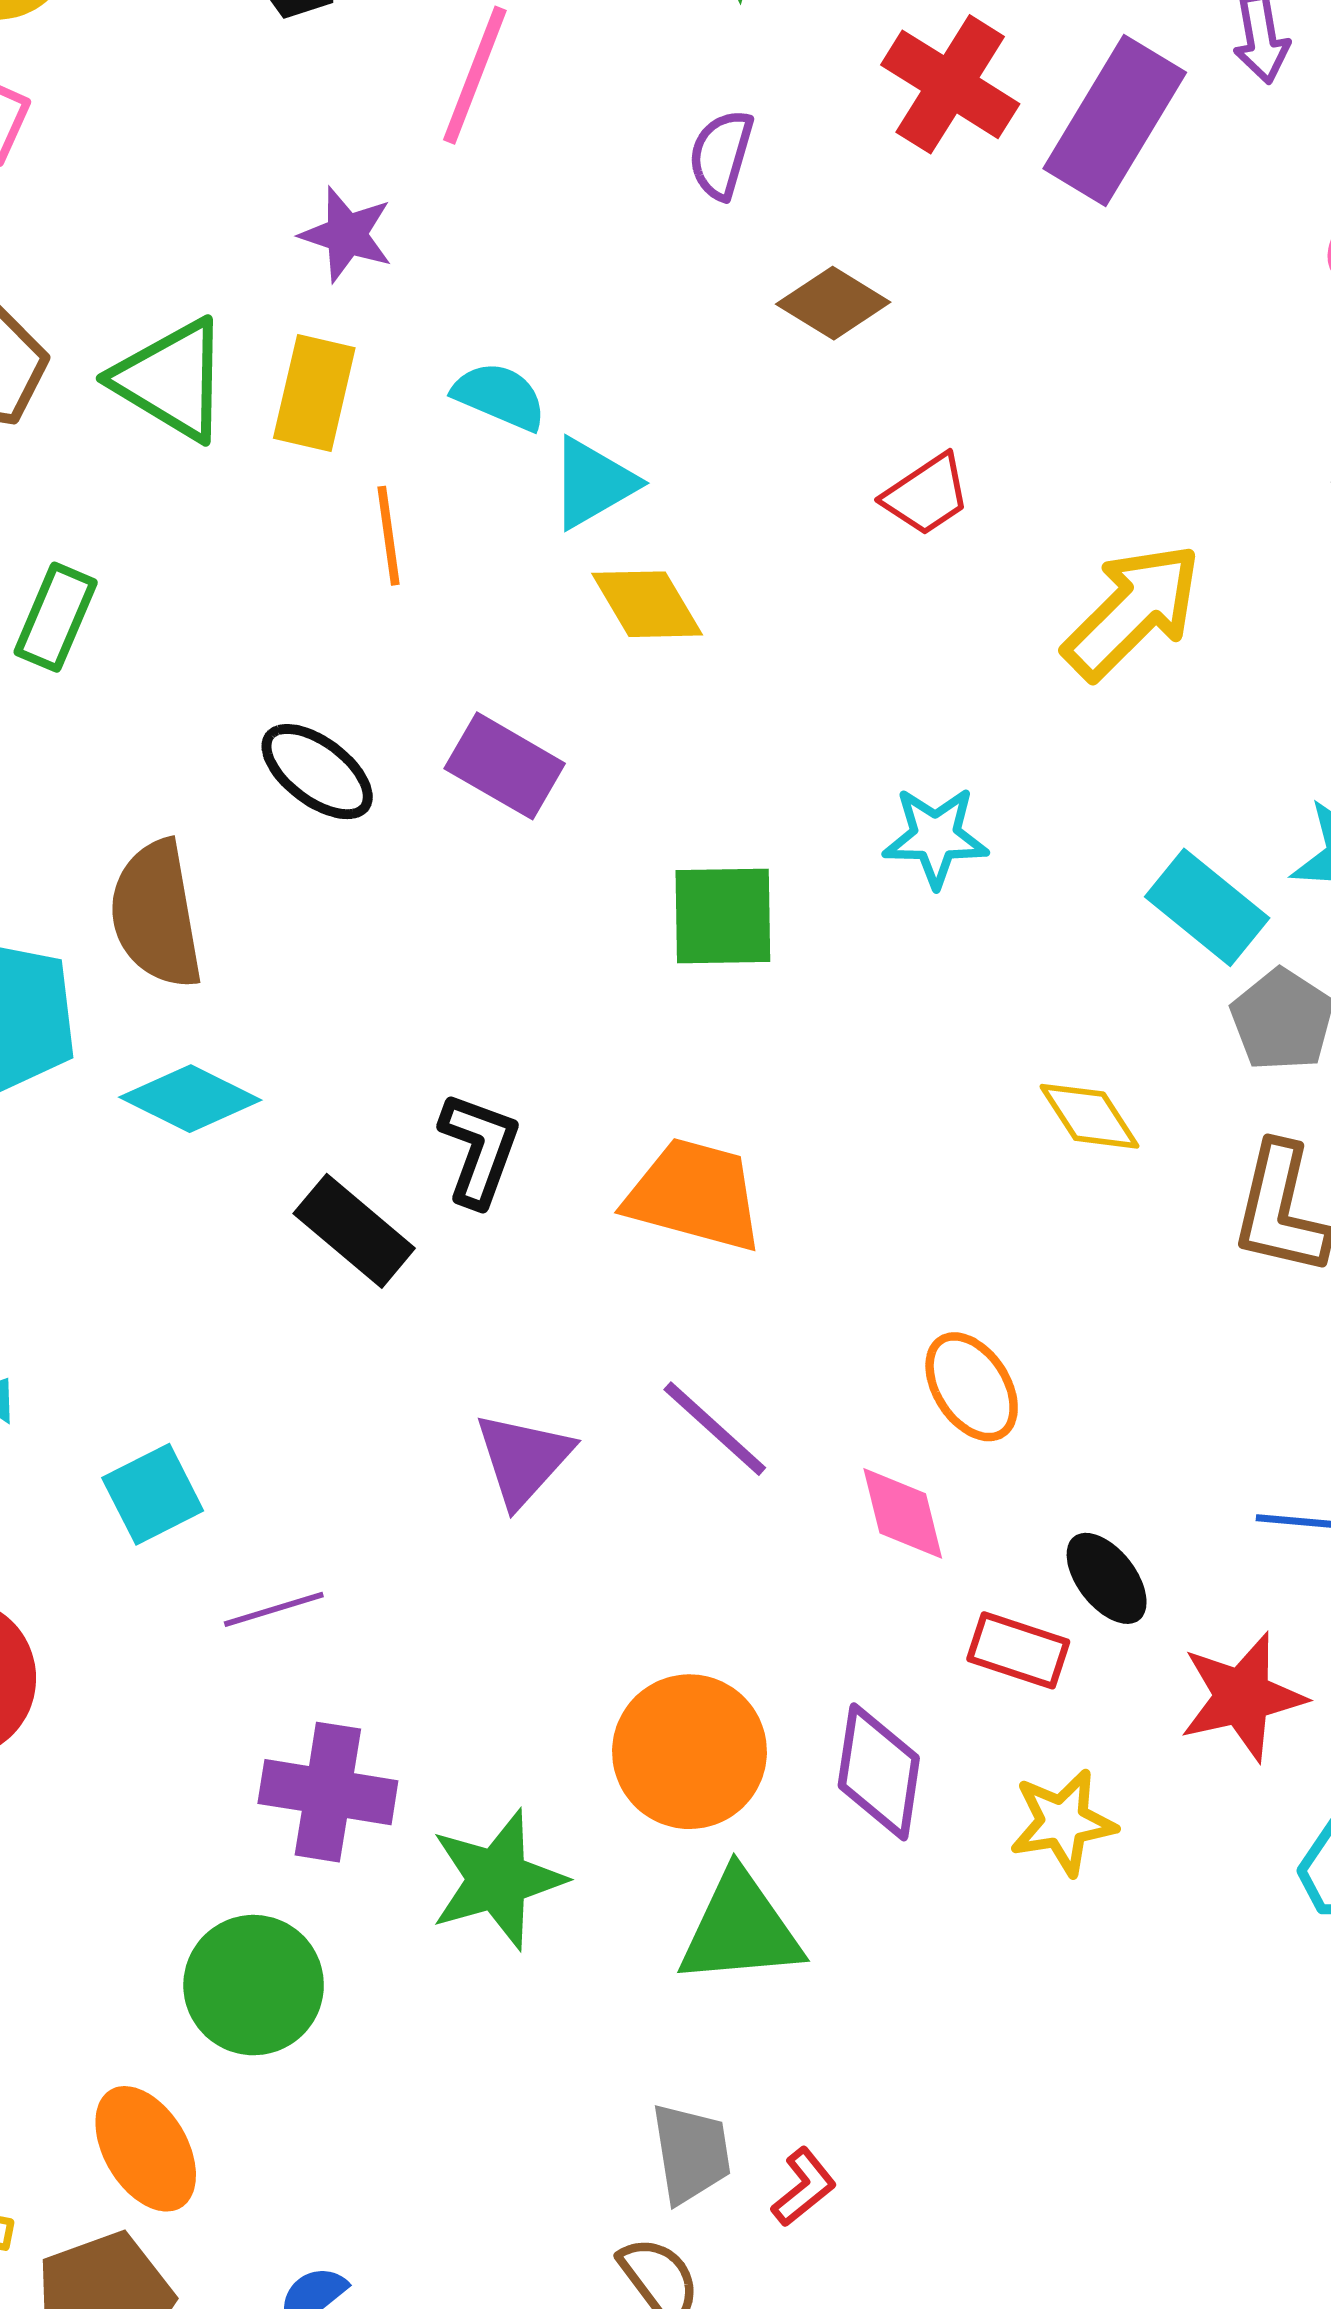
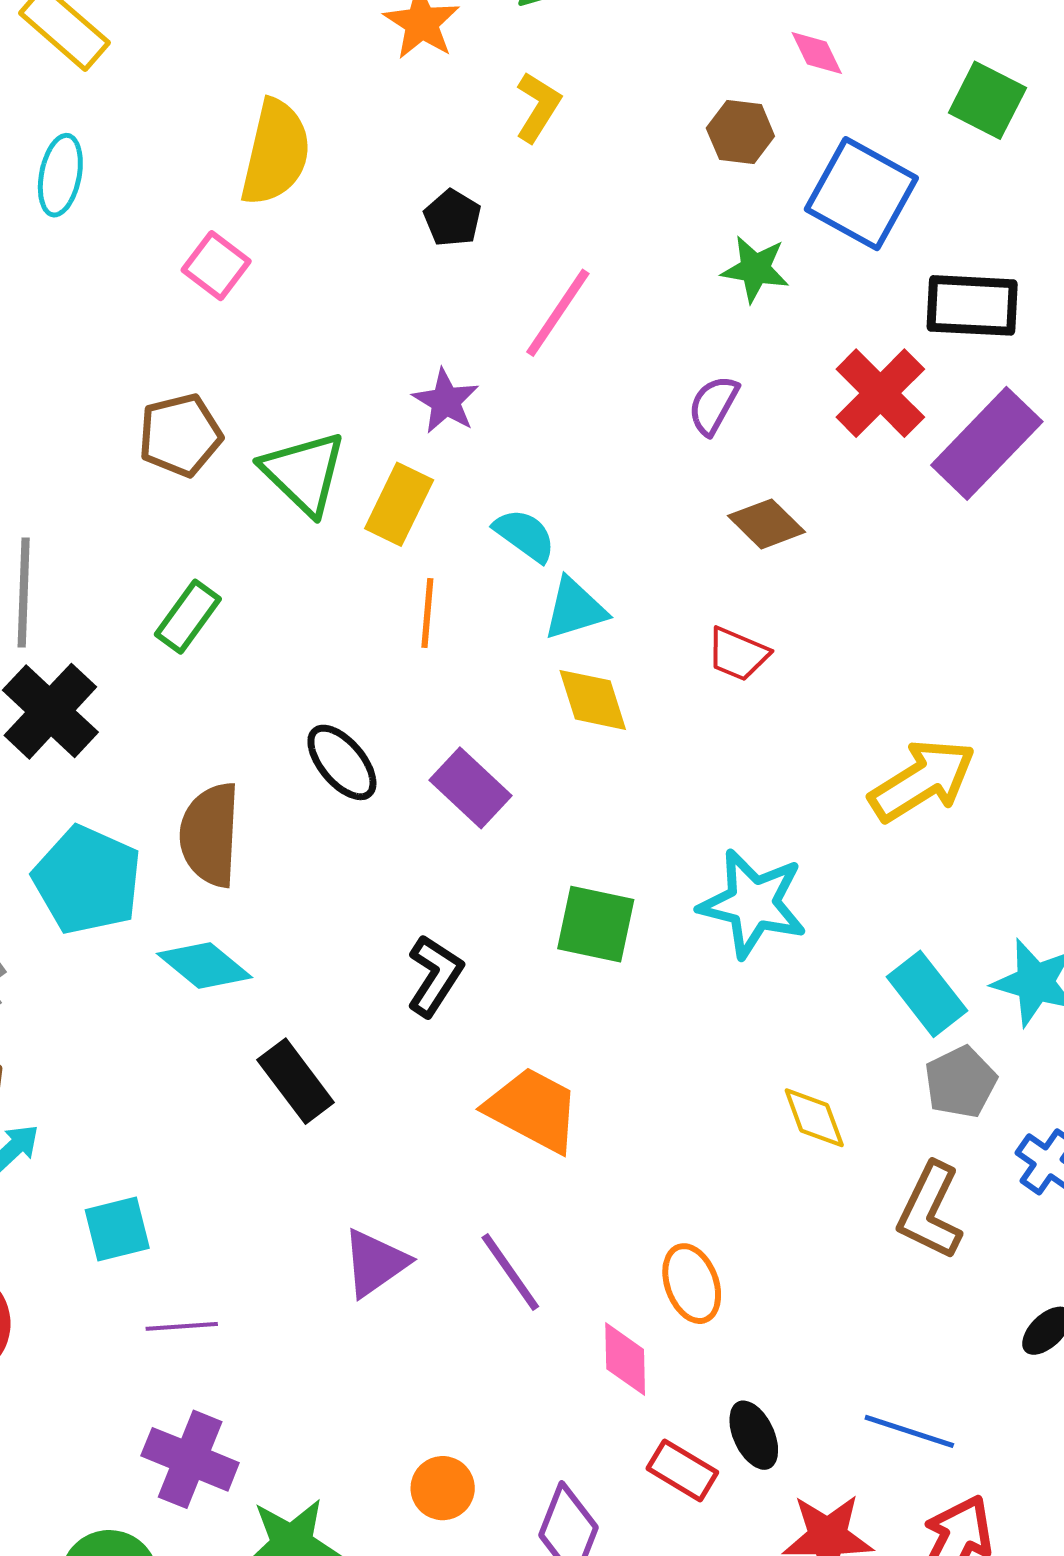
red trapezoid: (927, 495) -> (738, 654), moved, turned 44
cyan star: (936, 837) -> (753, 903), size x1.5
black L-shape: (479, 1149) -> (435, 976), moved
orange circle: (690, 1752) -> (443, 1488), size x0.6

